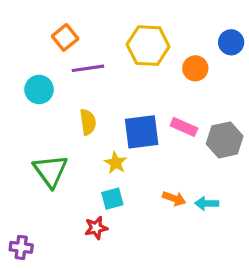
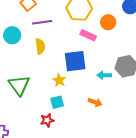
yellow semicircle: (88, 122) -> (40, 46), moved
pink rectangle: (184, 127) -> (88, 35), moved
cyan arrow: (207, 203) -> (104, 75), moved

